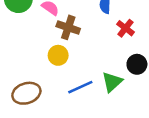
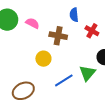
brown cross: (68, 27) -> (58, 36), moved

